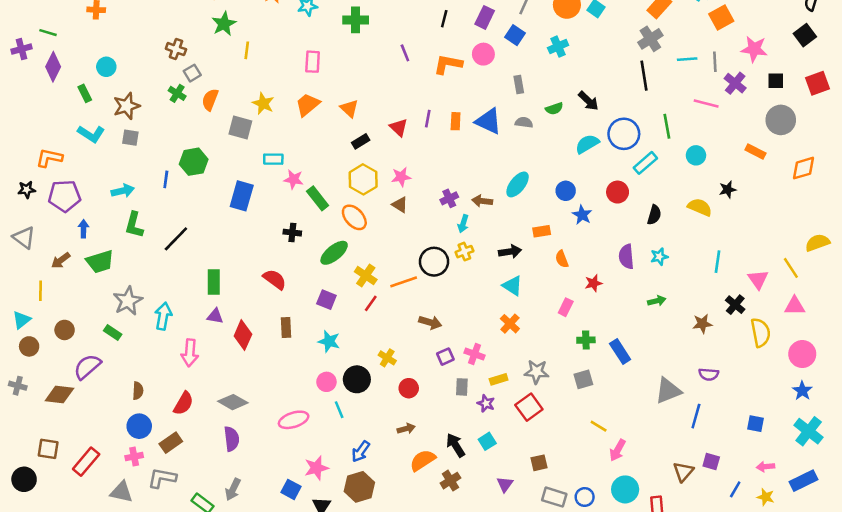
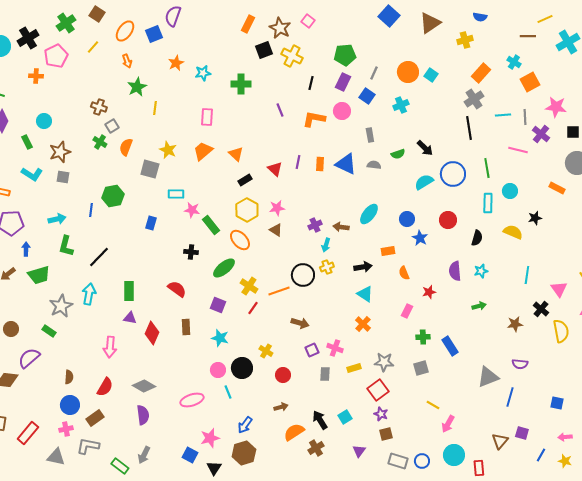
cyan rectangle: (645, 163) -> (488, 203), moved, turned -48
blue rectangle: (242, 196) -> (151, 223), size x0.6
cyan arrow: (163, 316) -> (89, 294), moved
purple star: (486, 403) -> (381, 414), moved

